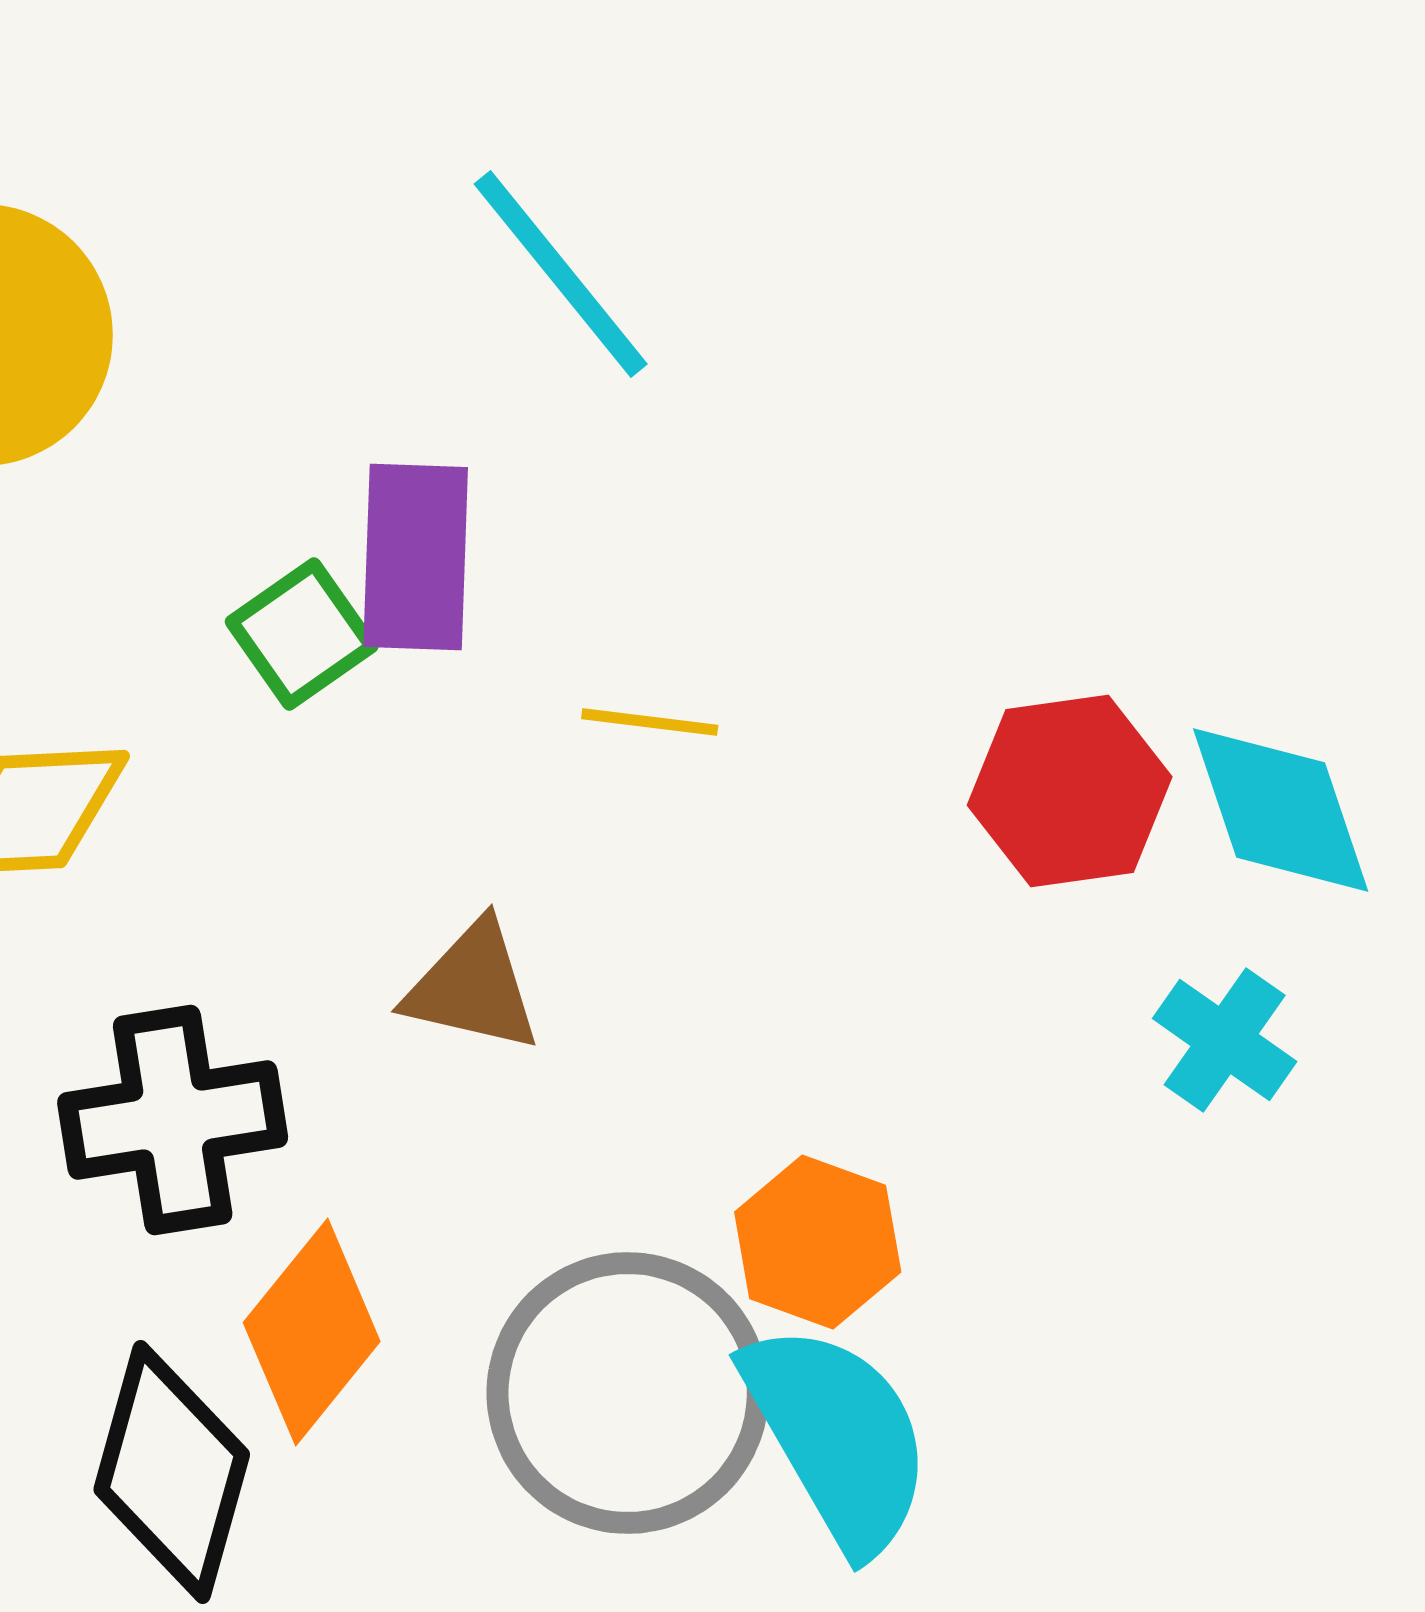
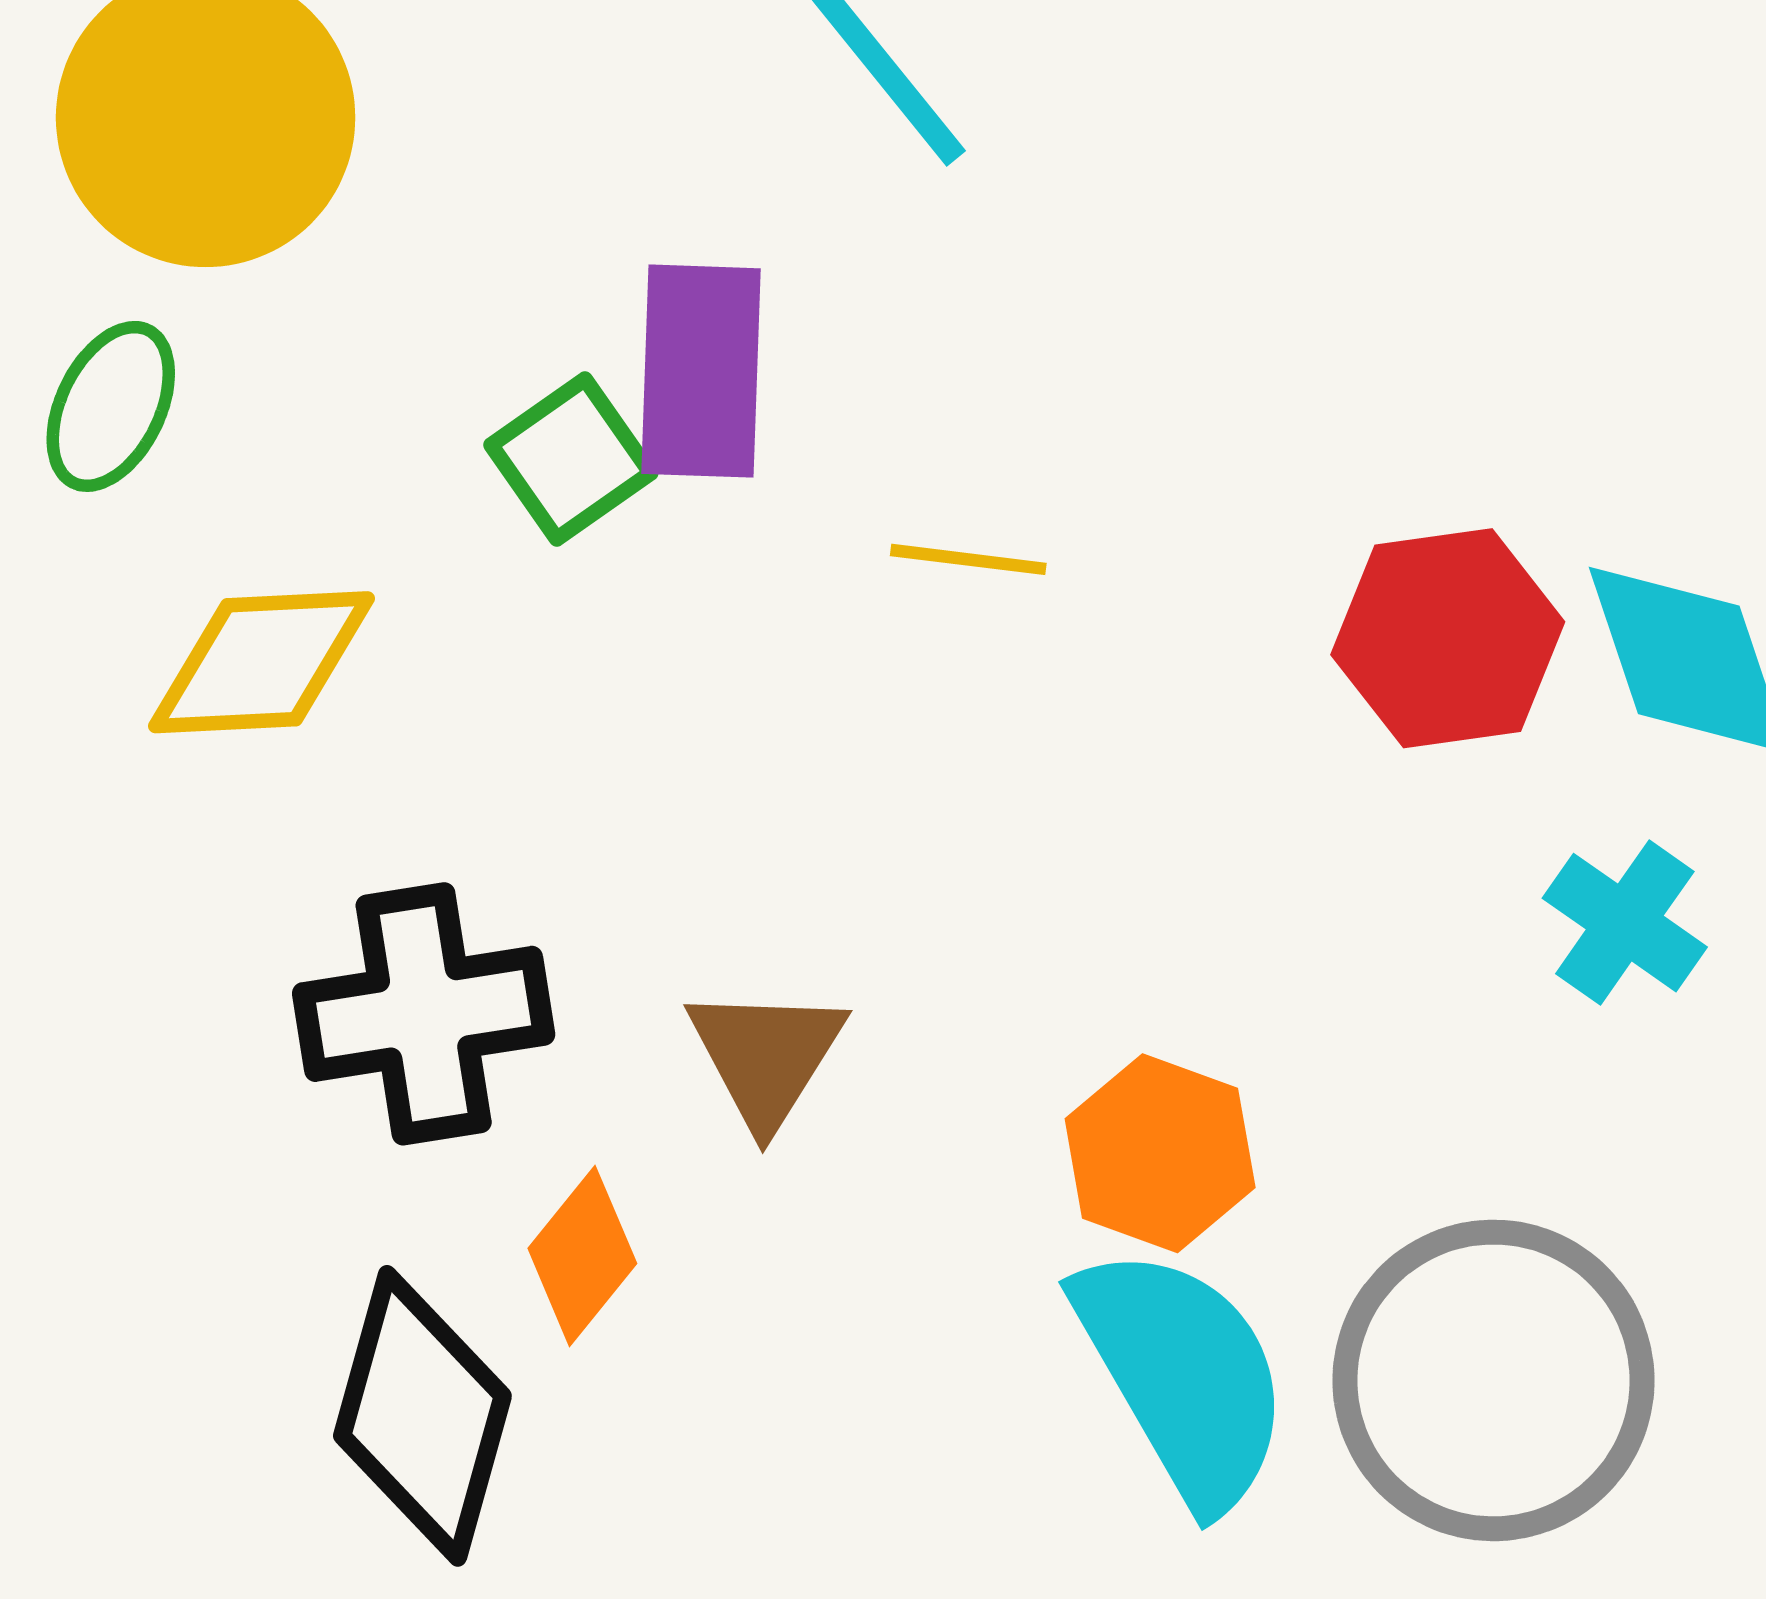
brown triangle: (473, 987) -> (766, 1056), moved, turned 49
orange diamond: (312, 1332) -> (582, 1256), size x0.7
gray circle: (628, 1393) -> (1493, 1380), moved

